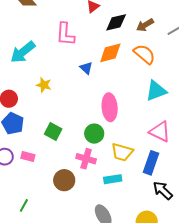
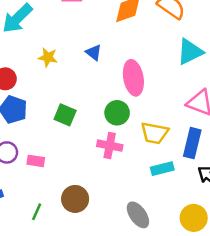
blue triangle: (86, 68) -> (94, 52), moved
pink rectangle: (28, 157) -> (36, 161), moved
cyan rectangle: (113, 179) -> (162, 169), moved
brown circle: (64, 180) -> (75, 199), moved

